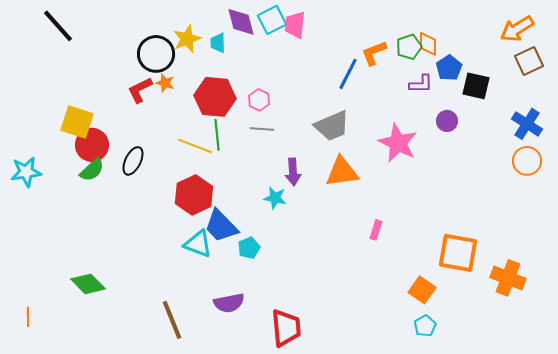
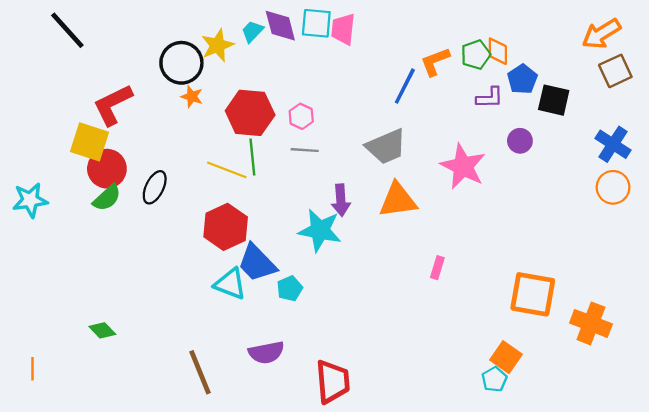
cyan square: (272, 20) -> (316, 23), turned 32
cyan trapezoid: (218, 43) -> (252, 31), moved, turned 45
red L-shape: (140, 90) -> (113, 105), moved, size x1.4
cyan star: (275, 198) -> (320, 230), size x1.6
green diamond: (88, 284) -> (102, 330), size x0.7
orange square: (422, 290) -> (506, 357), moved

